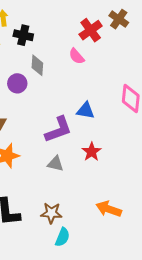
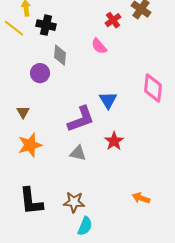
red cross: (91, 30) -> (113, 20), size x0.7
blue triangle: (86, 111) -> (108, 100), turned 48
orange arrow: (109, 209) -> (141, 198), moved, size x0.7

